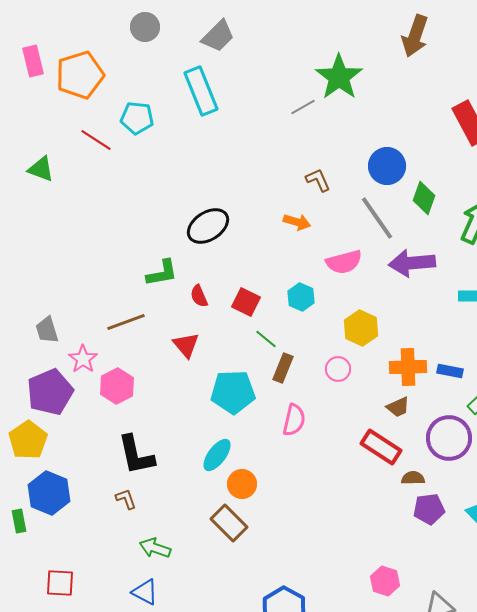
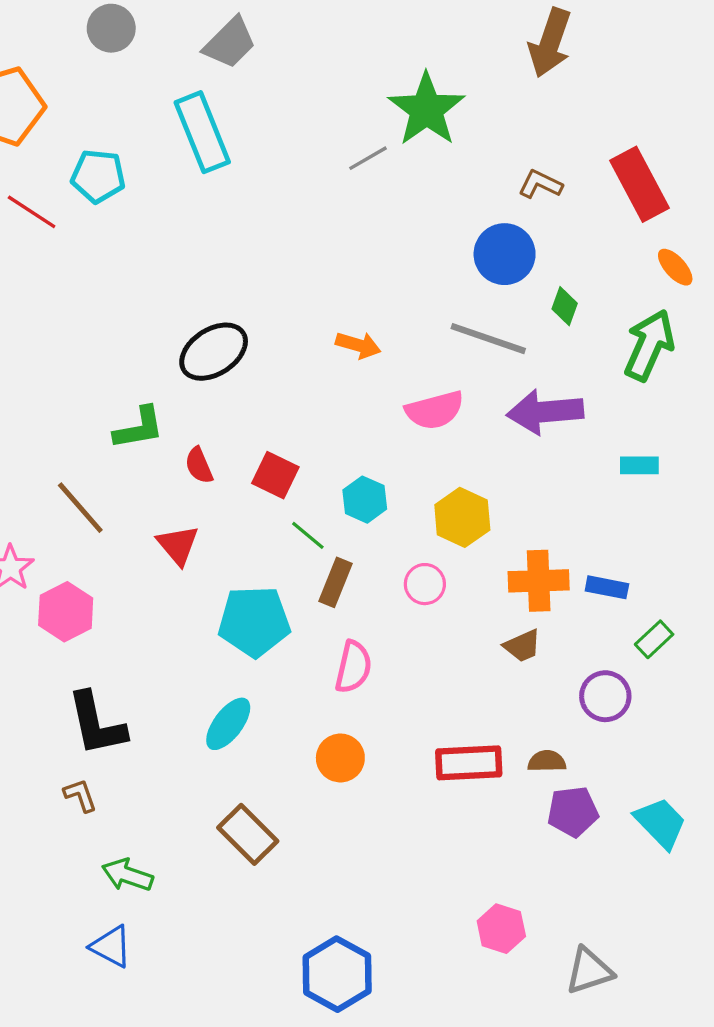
brown L-shape: (318, 180) -> (540, 184), moved, turned -40
green diamond: (424, 198) -> (565, 306), size x0.7
gray line: (377, 218) -> (488, 339), turned -36
cyan hexagon: (301, 297) -> (365, 500), moved
brown line: (126, 322) -> (80, 508), turned 69
purple circle: (449, 438) -> (605, 696), size x0.7
red rectangle: (381, 447) -> (469, 763), moved, turned -36
orange circle: (242, 484) -> (340, 758), moved

